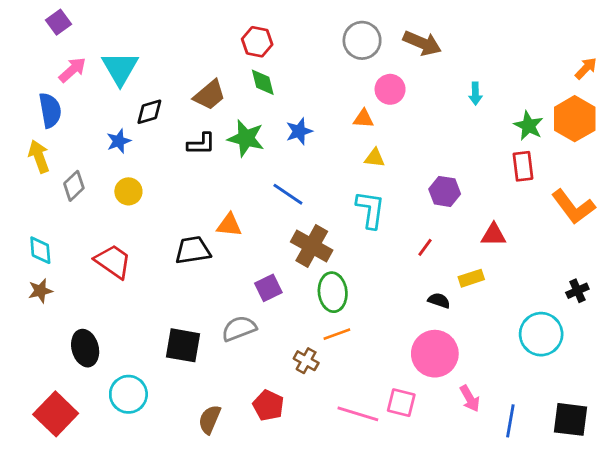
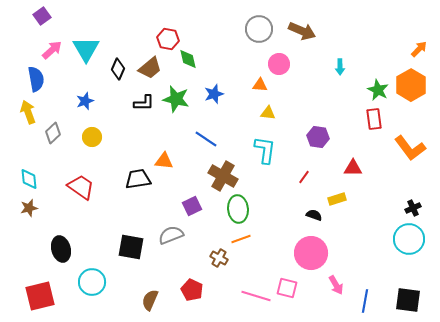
red hexagon: (257, 42) -> (168, 39), moved
black diamond: (149, 112) -> (118, 69), moved, turned -50
cyan circle: (541, 334) -> (409, 239), moved
red square: (56, 414) -> (40, 296), turned 32

